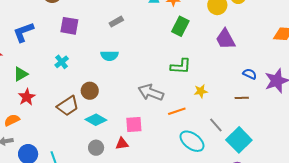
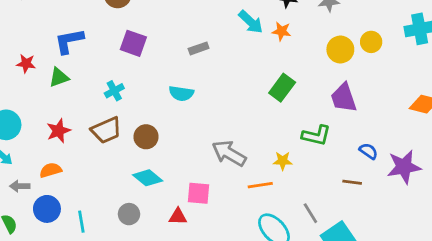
green rectangle: (180, 26) -> (282, 88), moved
green L-shape: (181, 66) -> (316, 135), moved
green triangle: (21, 74) -> (59, 77), moved
yellow star: (201, 91) -> (283, 161), moved
brown trapezoid: (68, 106) -> (106, 130), moved
orange semicircle: (12, 120) -> (51, 170), moved
gray circle: (96, 148) -> (129, 214), moved

